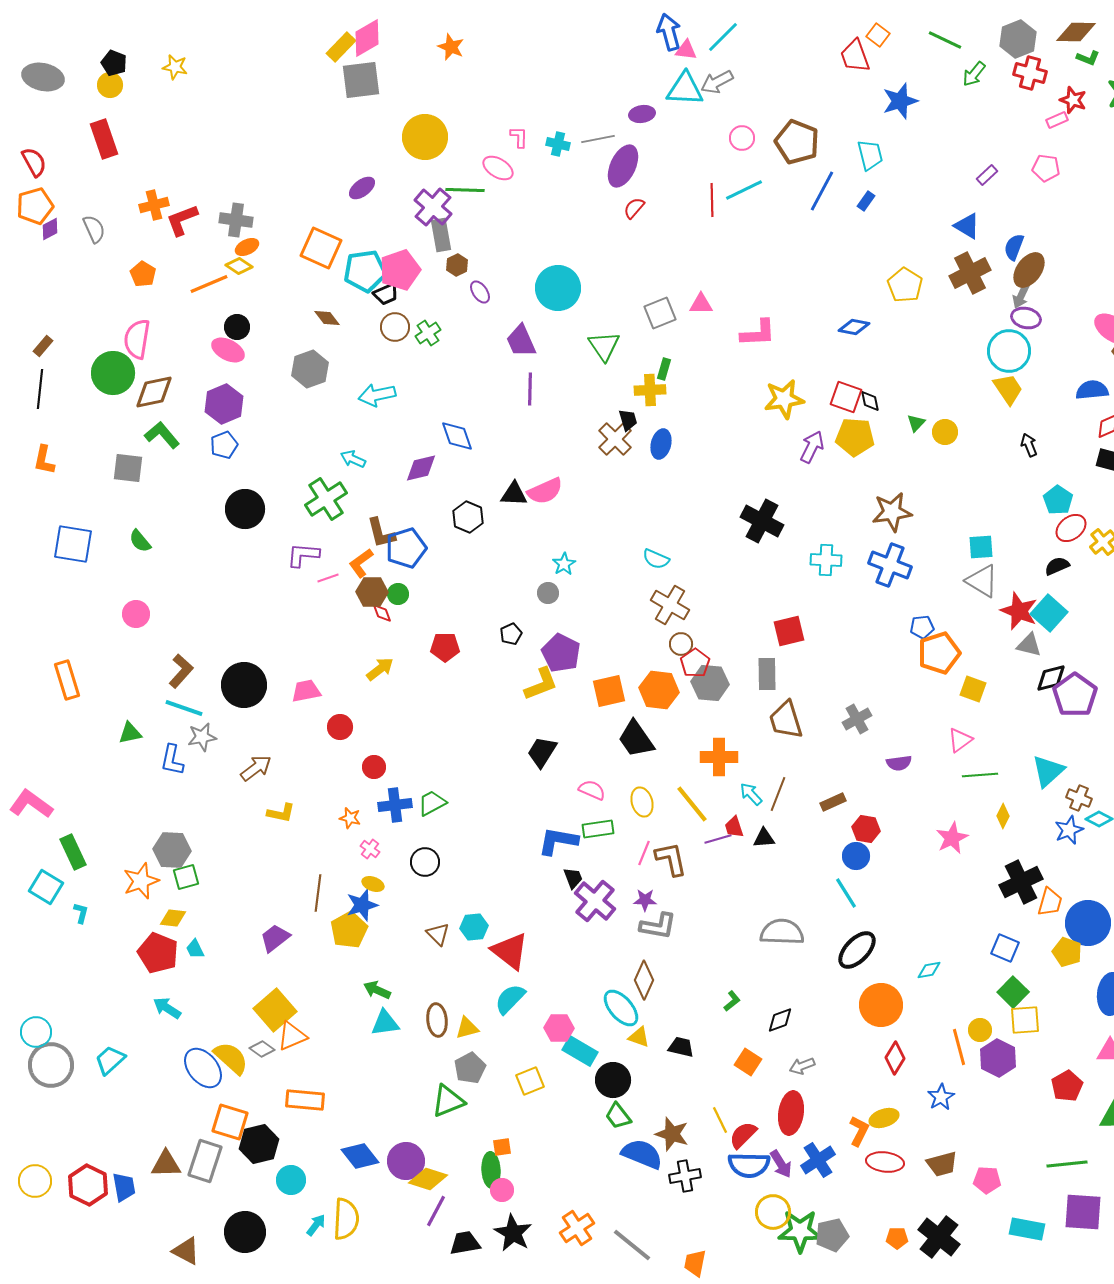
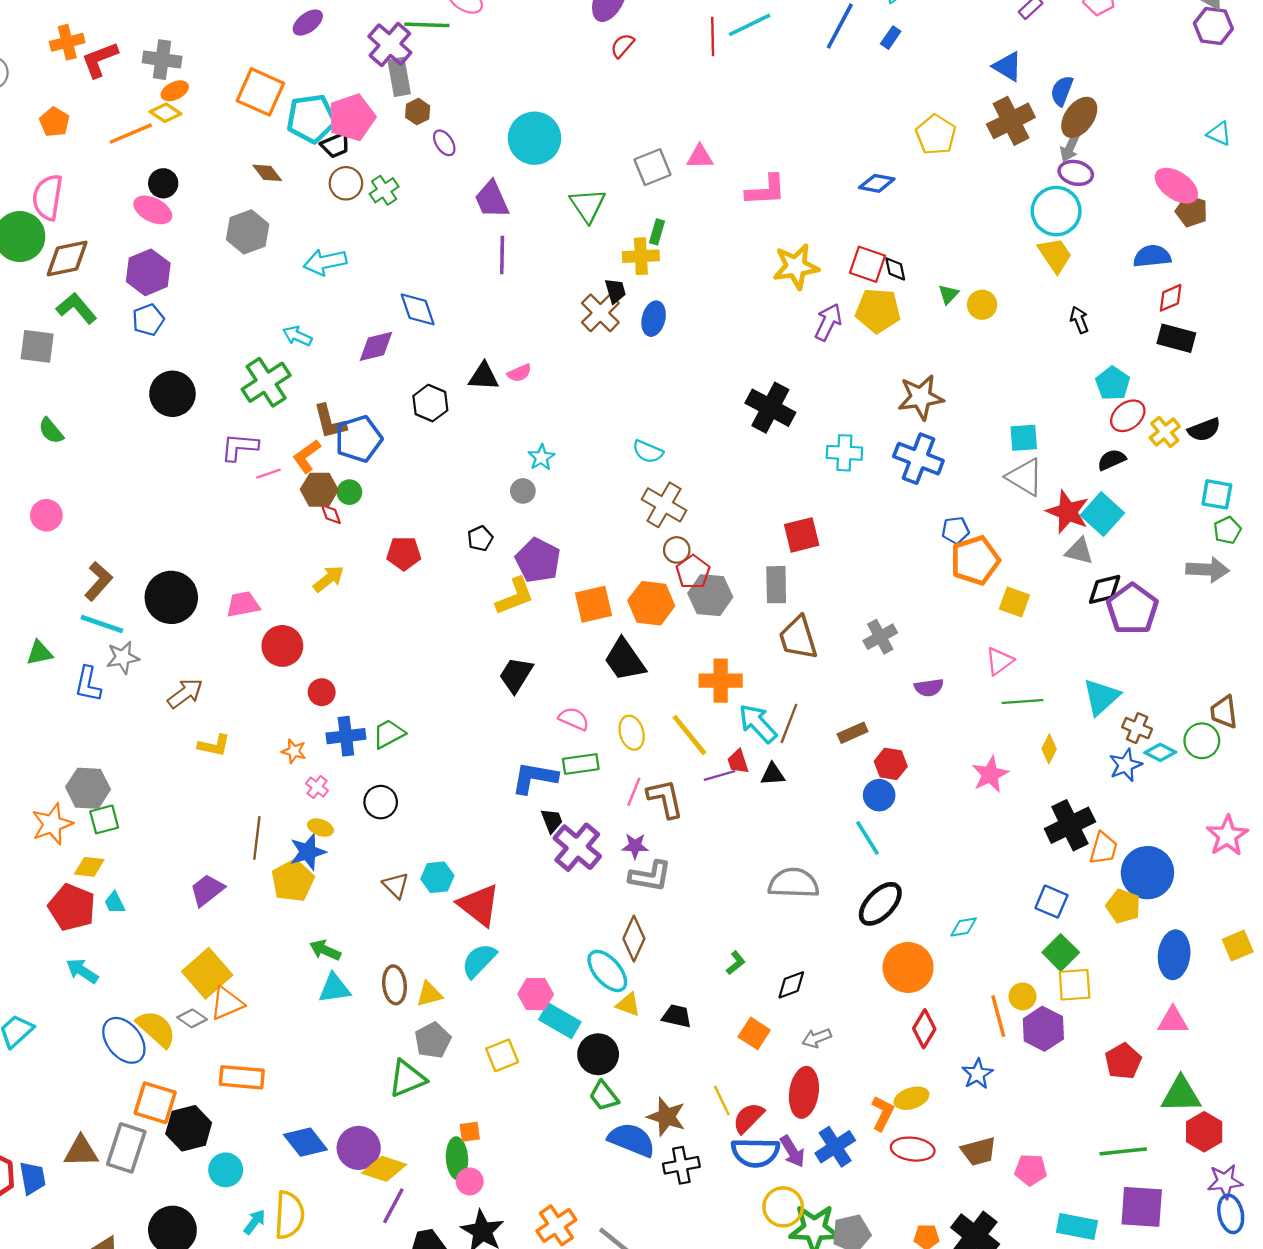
pink semicircle: (545, 491) -> (519, 373), size x0.6
red circle: (340, 727) -> (282, 646), size x1.4
cyan arrow: (751, 794) -> (758, 723), size x1.5

